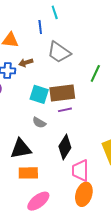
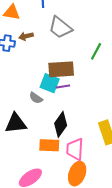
cyan square: (39, 94) -> (50, 83), moved
orange rectangle: (28, 173) -> (49, 145), moved

